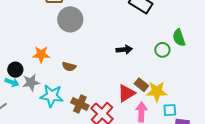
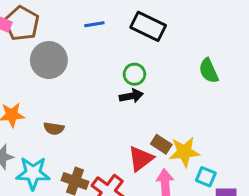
green circle: (162, 50) -> (134, 74), moved
cyan square: (170, 110) -> (206, 177), turned 32

